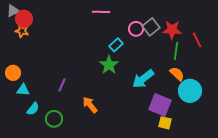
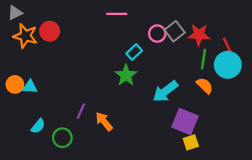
red circle: (24, 19) -> (50, 31), moved
orange star: (22, 31) -> (25, 36), size x1.5
purple line: (62, 85) -> (81, 111), moved
cyan triangle: (23, 90) -> (30, 87), moved
cyan circle: (190, 91) -> (228, 65), moved
yellow square: (165, 123) -> (191, 142), turned -32

